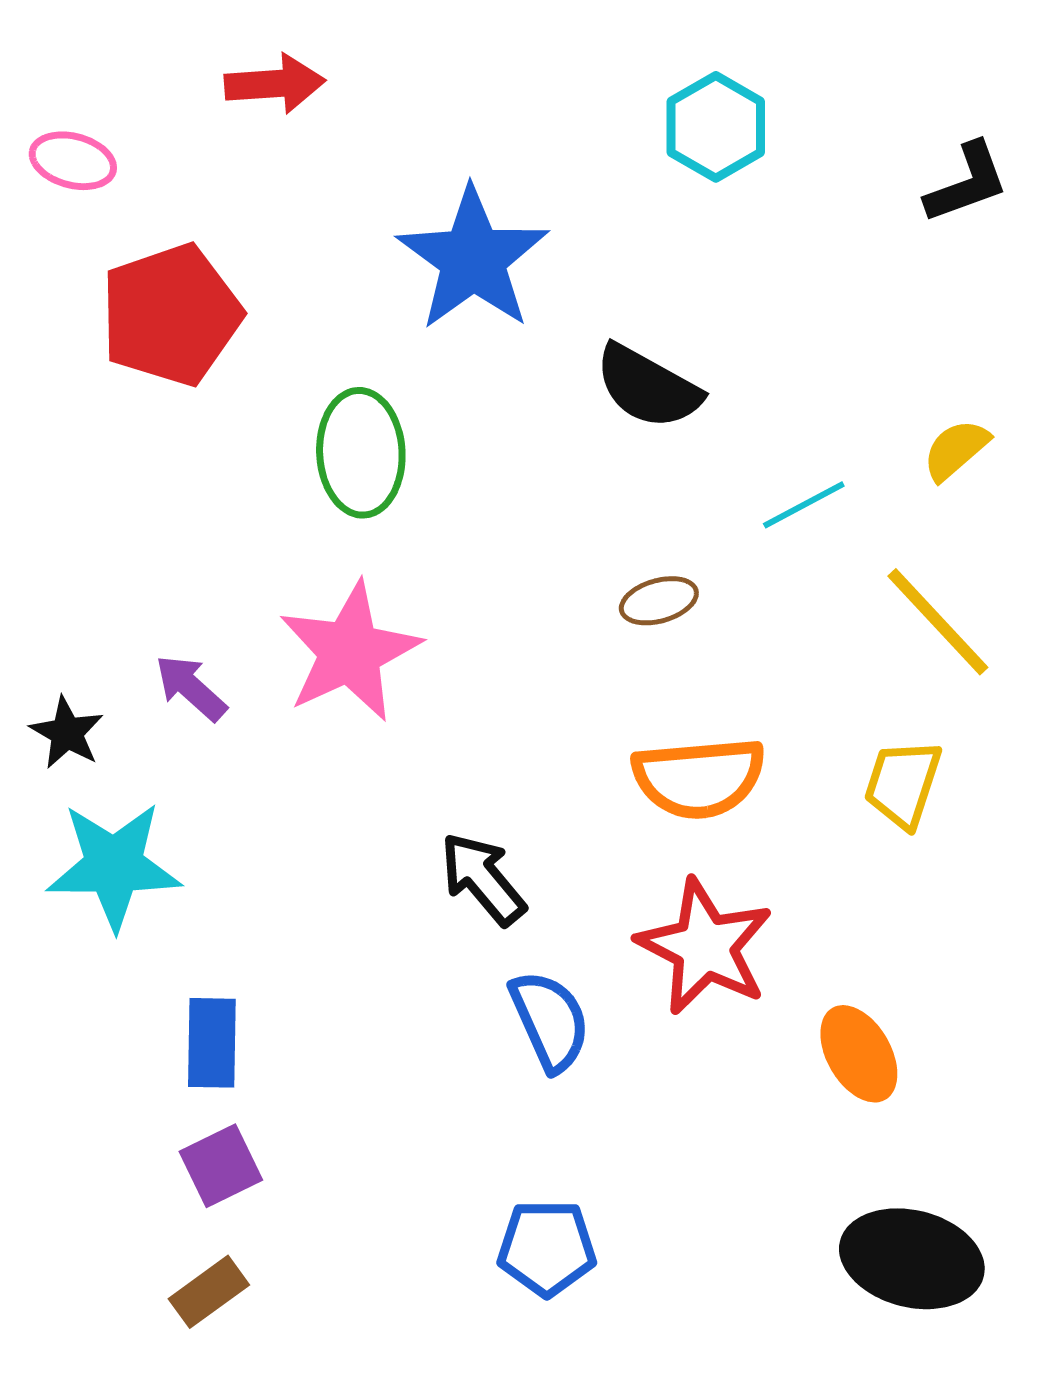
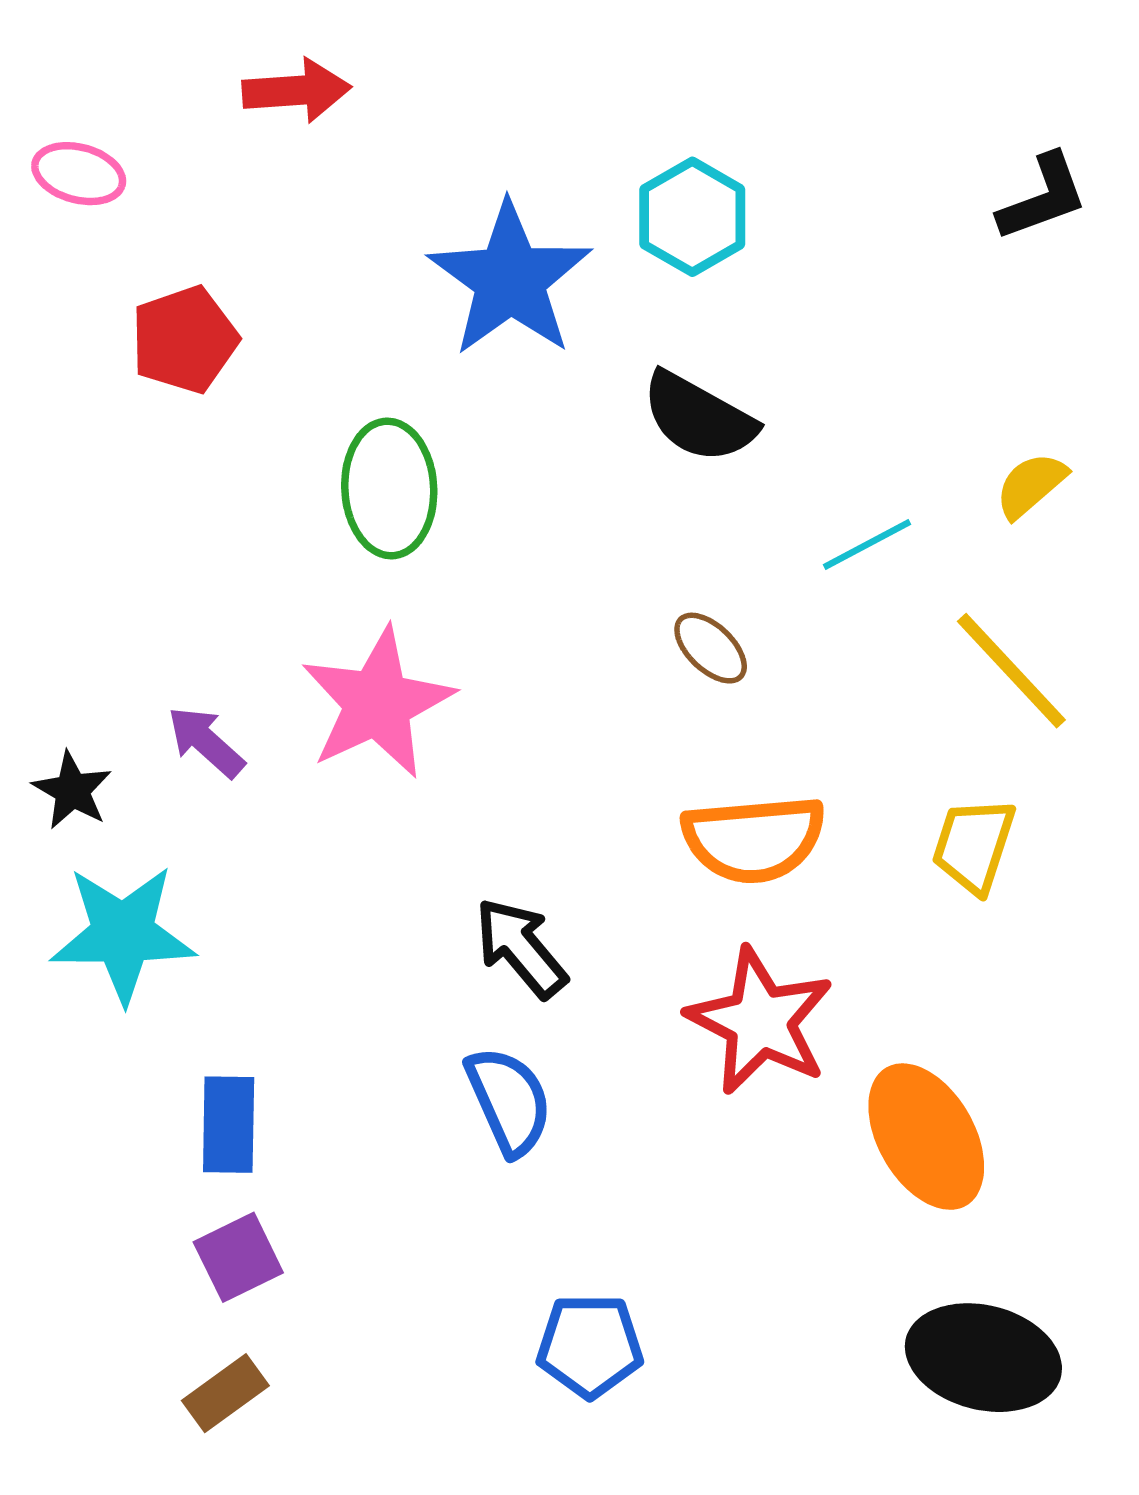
cyan hexagon: (716, 127) -> (692, 217), moved
red pentagon: (171, 315) -> (184, 340), size x0.7
brown ellipse: (659, 601) -> (711, 648), turned 60
blue semicircle: (550, 1021) -> (509, 1101), moved
orange ellipse: (859, 1054) -> (926, 1137), size x1.4

